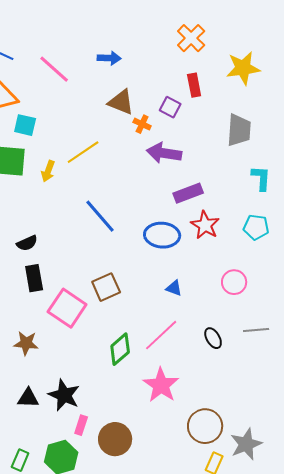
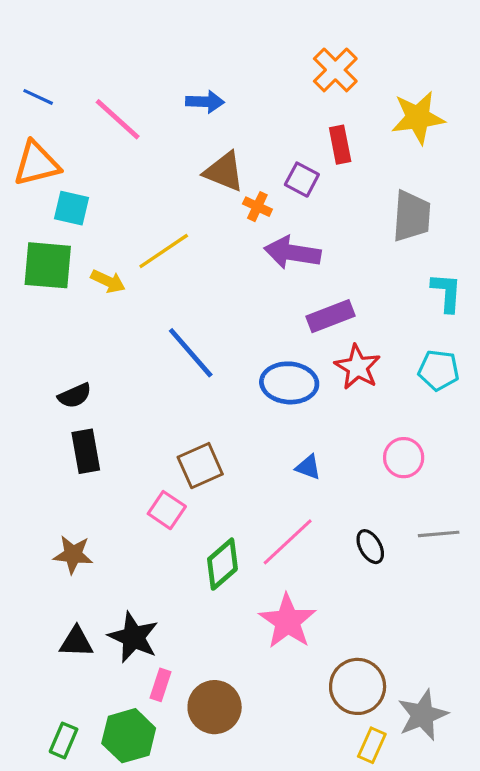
yellow arrow: (48, 171) -> (108, 281), turned -85
pink square: (67, 308) -> (167, 510), moved, size x0.6

